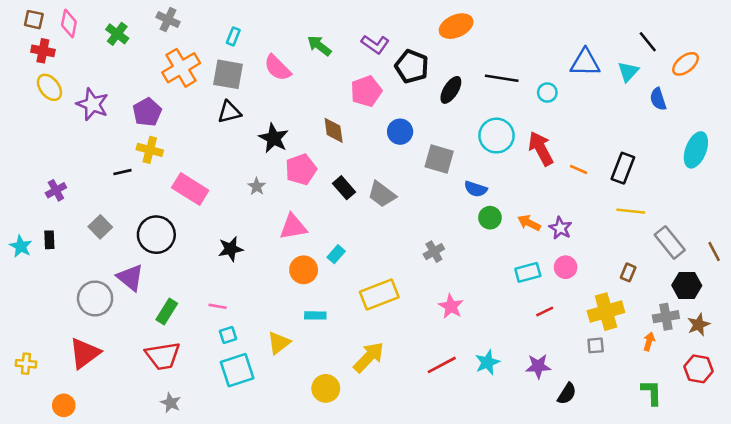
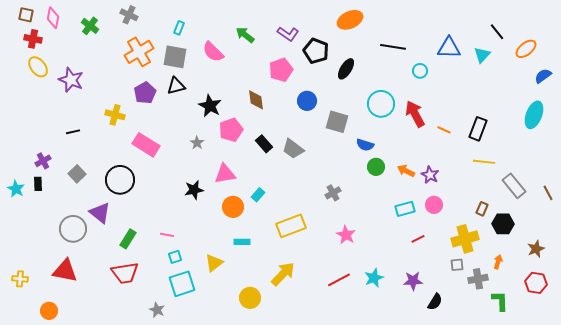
black line: (502, 78) -> (393, 47), moved
blue semicircle: (658, 99) -> (543, 76), moved, turned 72
purple pentagon: (147, 112) -> (145, 93), moved
black line: (122, 172) -> (73, 132), moved
purple cross: (56, 190) -> (43, 161), moved
black star: (231, 249) -> (194, 190), moved
black hexagon: (687, 285) -> (503, 224), moved
gray cross: (666, 317) -> (478, 279), moved
red triangle: (85, 353) -> (65, 271), turned 48
gray star: (171, 403) -> (157, 310), moved

